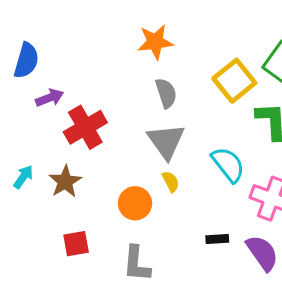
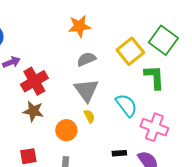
gray semicircle: (166, 93) -> (86, 59), turned -96
brown star: (65, 182) -> (33, 111), moved, turned -30

